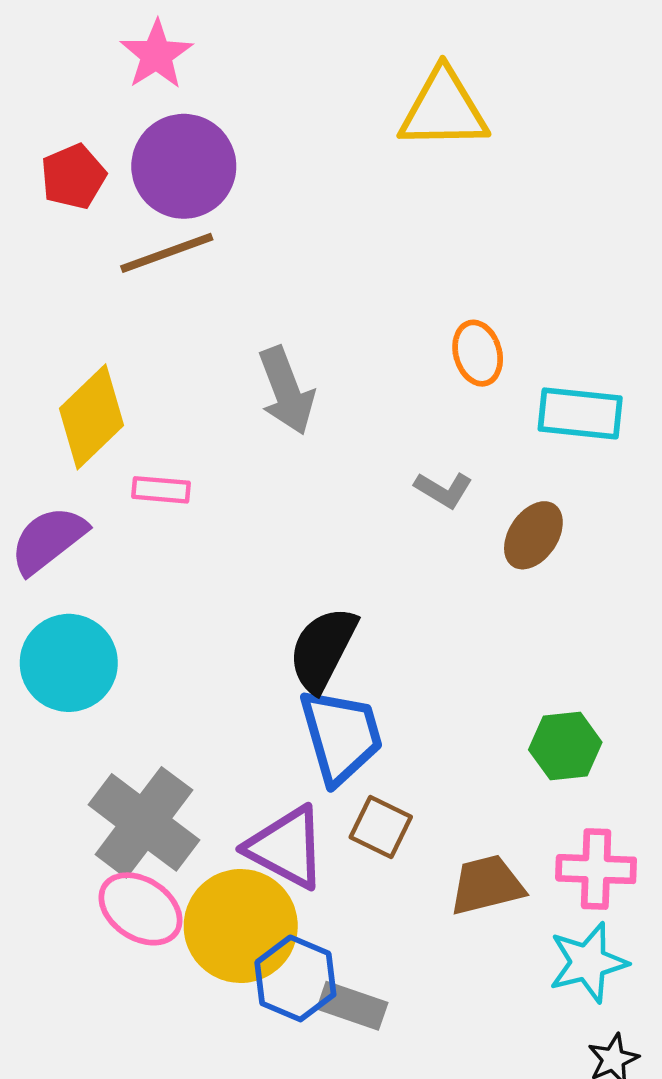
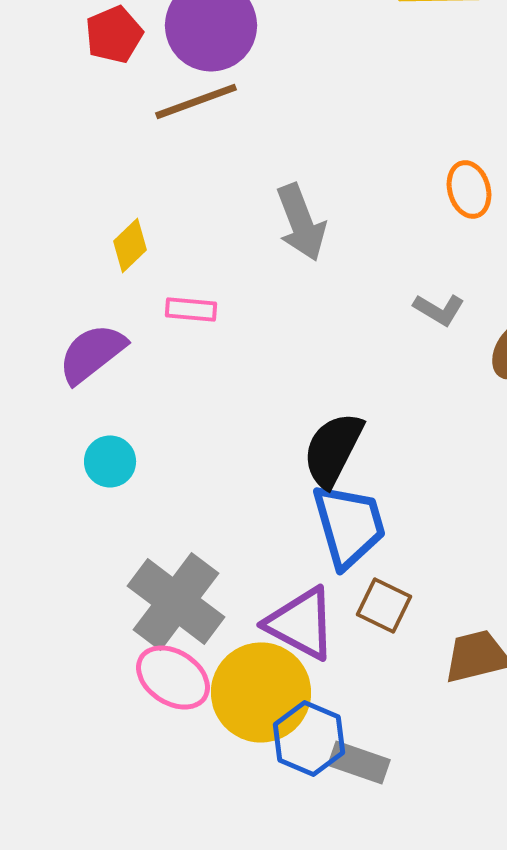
yellow diamond: (92, 417) -> (130, 245), size x0.6
cyan circle: (69, 663) -> (110, 461), size x0.6

